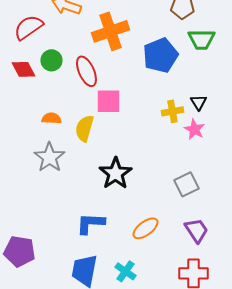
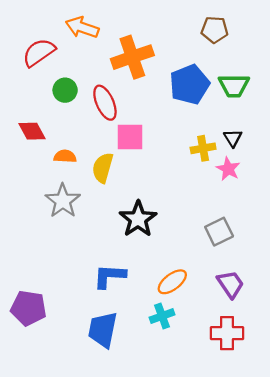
green trapezoid: (201, 39) -> (234, 86), moved
red diamond: (23, 69) -> (32, 131), moved
cyan cross: (125, 271) -> (162, 316), moved, turned 35

